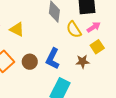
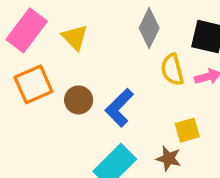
yellow square: (97, 47) -> (187, 130), moved
brown star: (83, 62) -> (169, 158), moved

